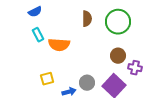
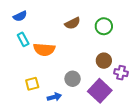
brown semicircle: (87, 19) -> (73, 23), turned 63
green circle: (118, 22) -> (104, 26), size x0.7
gray circle: (87, 83) -> (73, 79), moved

